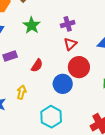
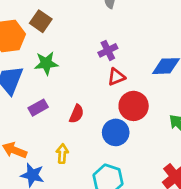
green star: (32, 25) -> (46, 63), moved, turned -30
red triangle: (70, 44) -> (116, 77), turned 32

